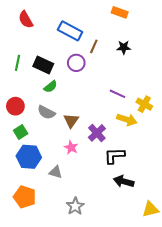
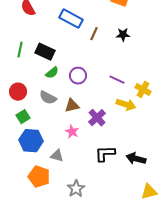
purple circle: (76, 63) -> (78, 76), moved
brown triangle: (71, 121) -> (72, 106), turned 42
black L-shape: (114, 156) -> (105, 154), moved
black arrow: (124, 181) -> (136, 159), moved
orange pentagon: (25, 197) -> (39, 177), moved

